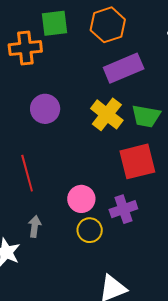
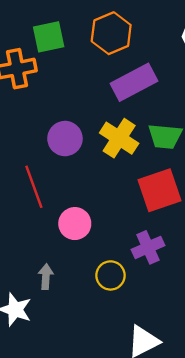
purple circle: (45, 109) -> (65, 139), moved
red line: (27, 173) -> (34, 187), moved
pink circle: (81, 199) -> (75, 224), moved

